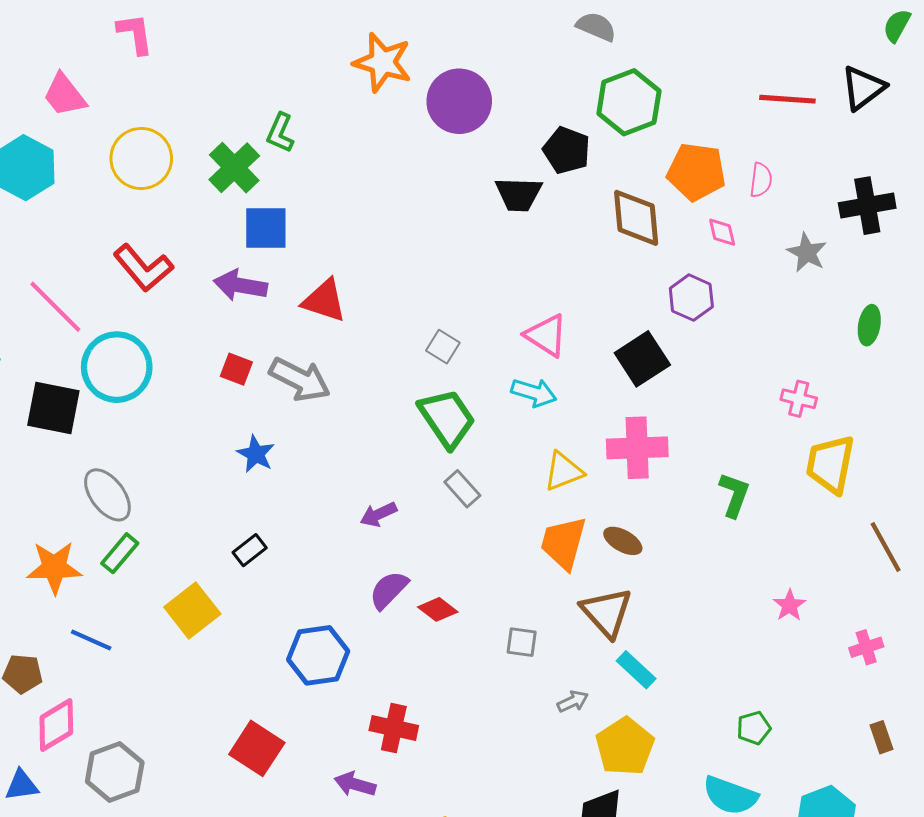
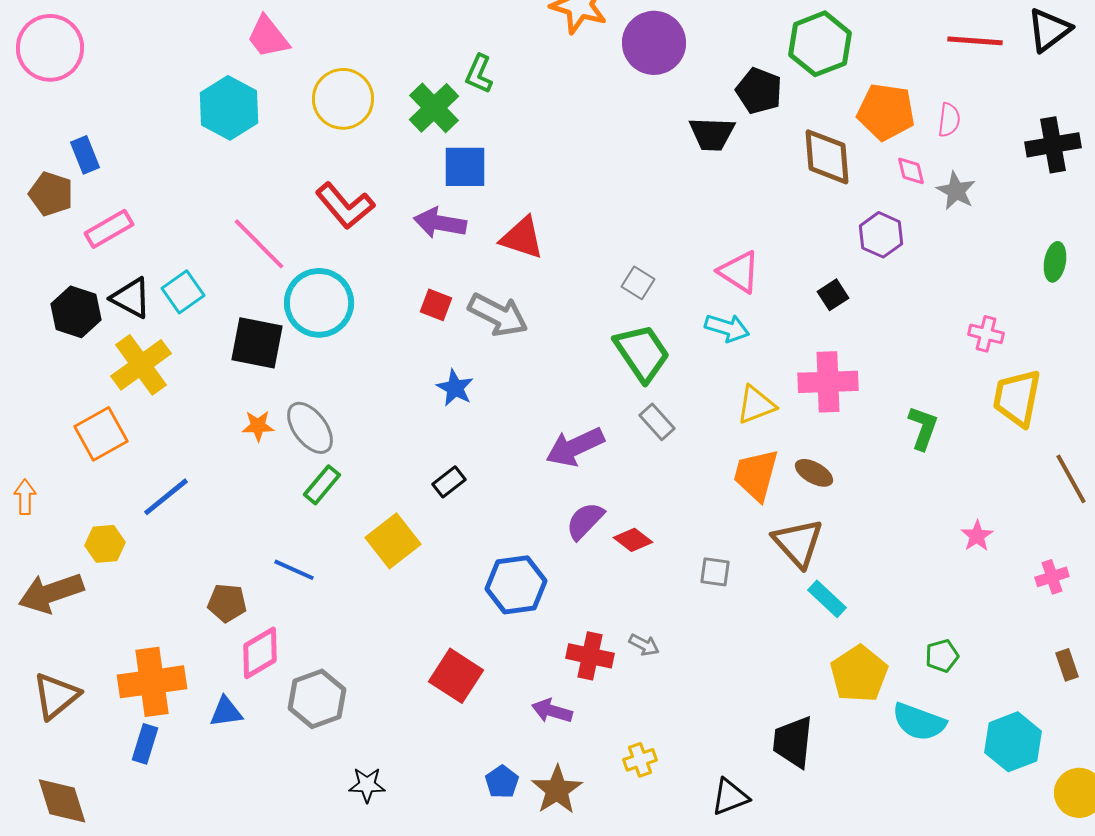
gray star: (807, 253) -> (956, 191), moved
black square: (642, 359) -> (833, 295), size x0.6
purple arrow: (378, 514) -> (575, 447), size x1.6
orange star: (54, 567) -> (258, 426), moved, size x0.6
gray arrow: (573, 701) -> (644, 645), moved, turned 52
yellow pentagon: (625, 746) -> (859, 674), moved

